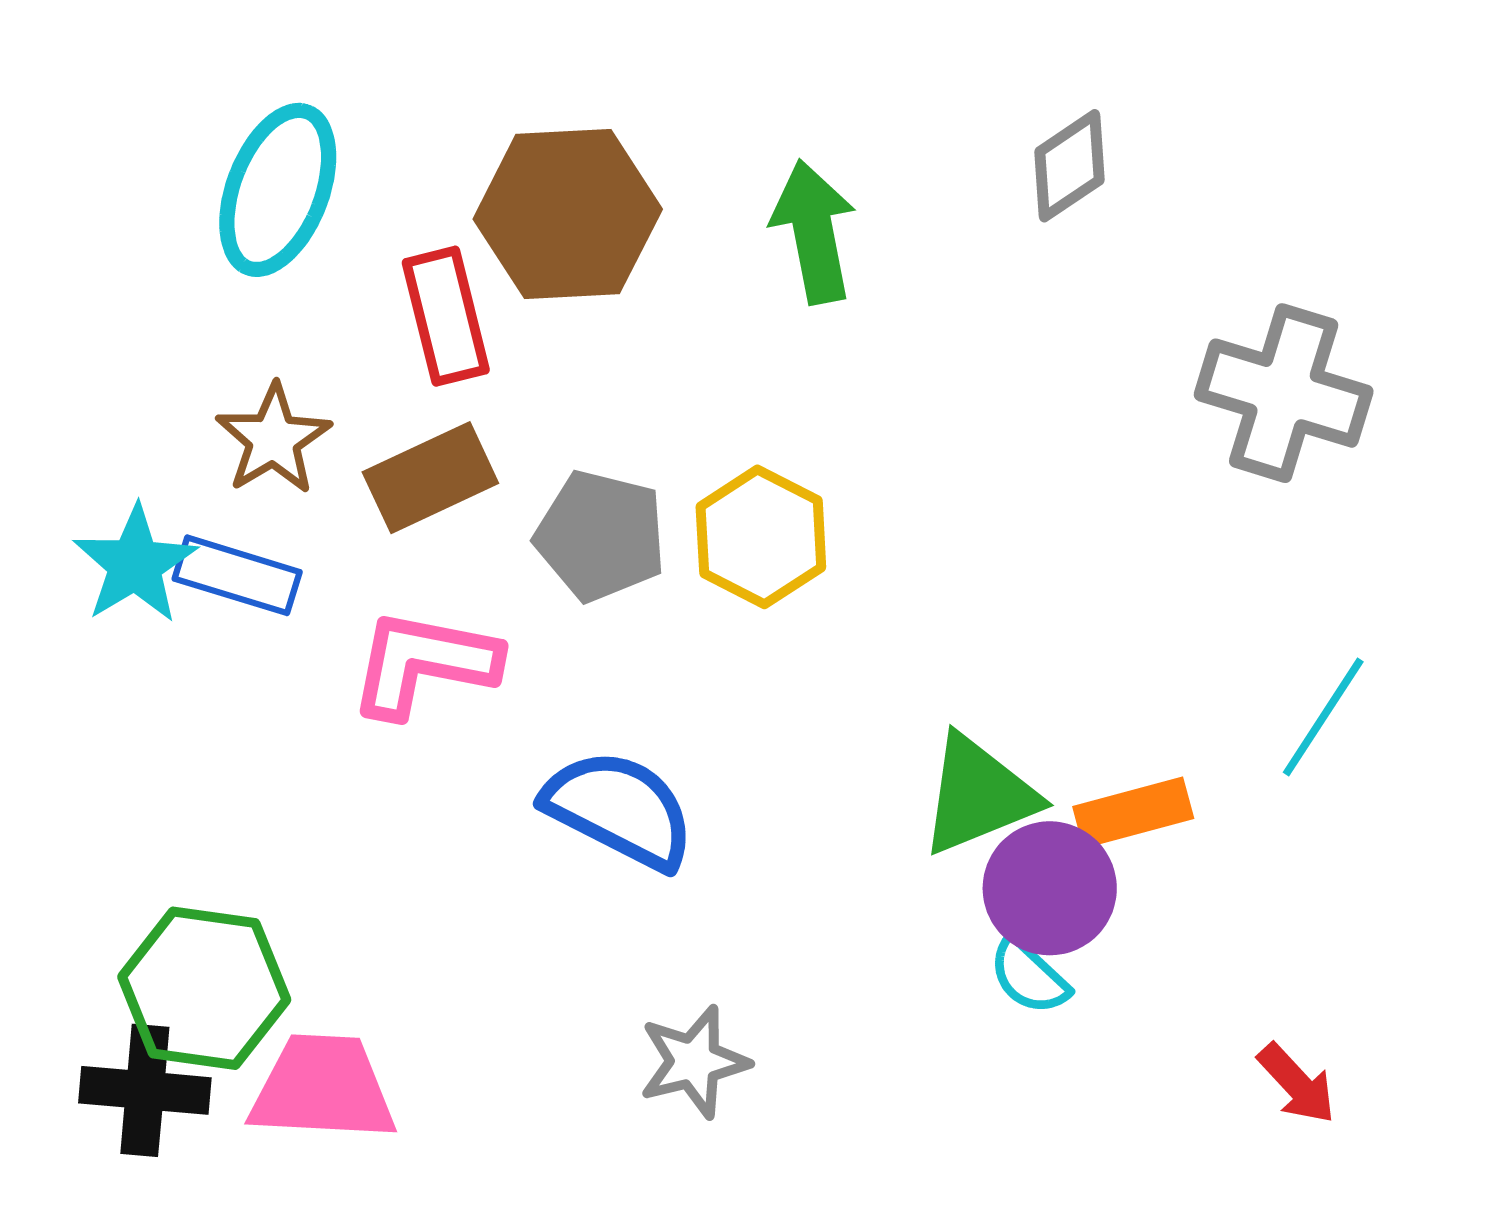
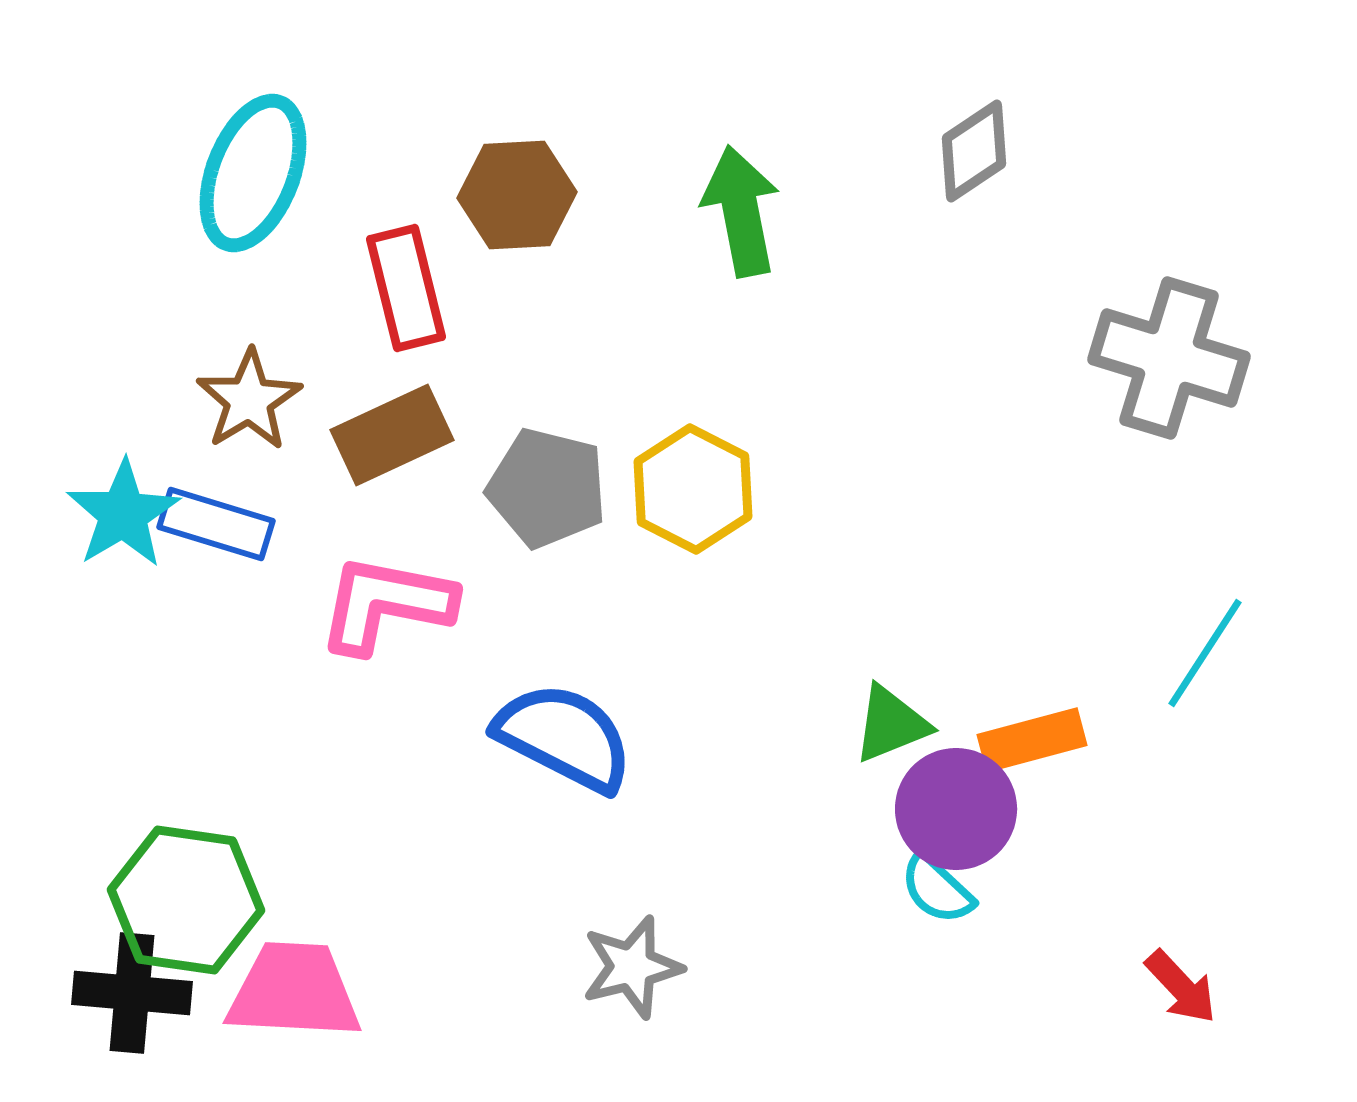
brown hexagon: (568, 214) -> (517, 195), size x0.7
green triangle: (978, 795) -> (891, 724), size x0.7

